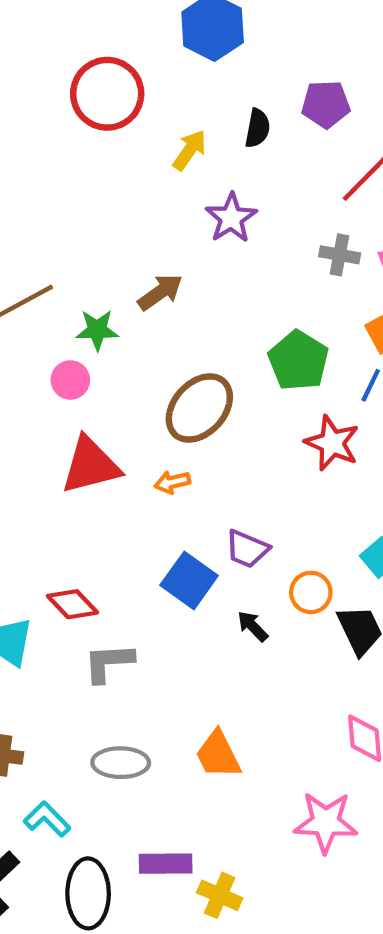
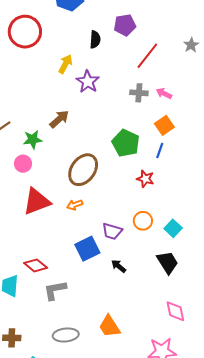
yellow arrow: (189, 150) -> (65, 64), moved
red star: (332, 443) -> (145, 179), size x0.7
blue square: (189, 580) -> (87, 249), turned 35
orange circle: (311, 592) -> (143, 221), moved

